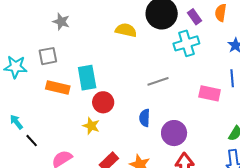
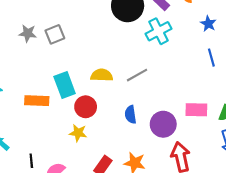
yellow semicircle: (126, 30) -> (102, 75), moved
gray square: (48, 56) -> (55, 34), moved
pink rectangle: (210, 93) -> (196, 110), moved
black line: (32, 141) -> (31, 161), moved, turned 48

